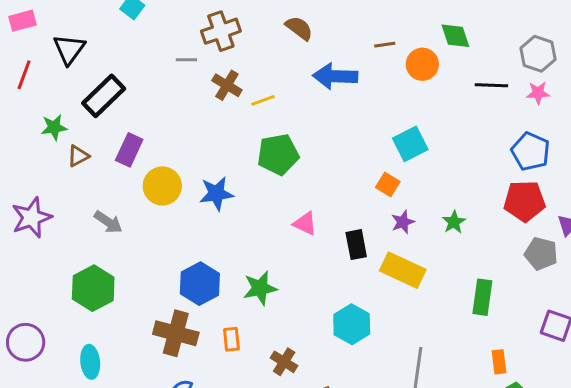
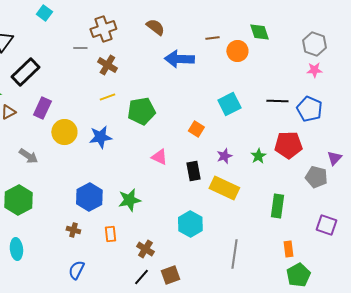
black line: (491, 85) -> (277, 101), moved
yellow line: (263, 100) -> (107, 97), moved
orange square: (388, 184) -> (196, 129), moved
red pentagon: (525, 201) -> (288, 145), moved
brown cross: (176, 333) -> (73, 230), size x0.5

